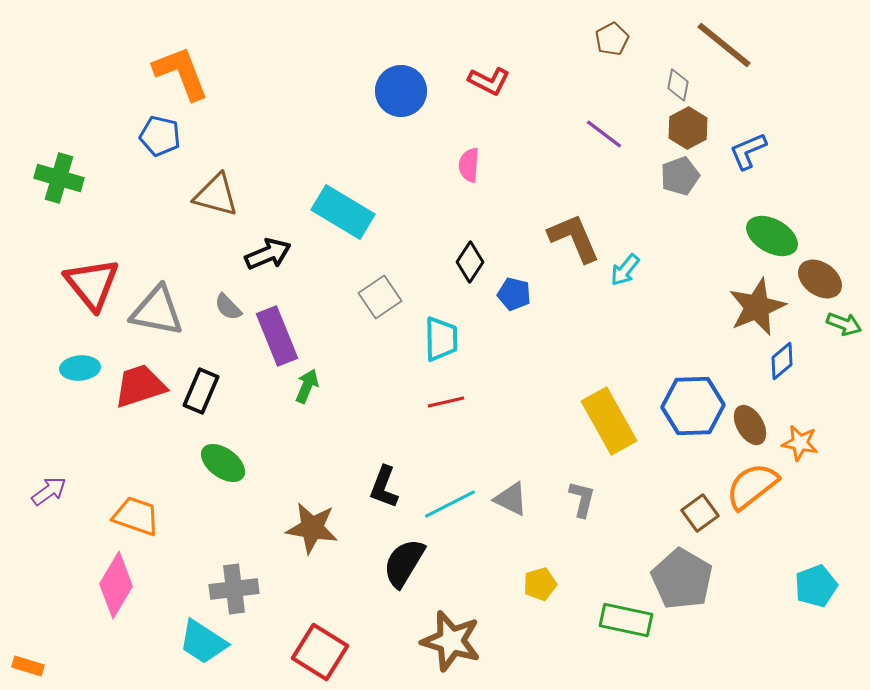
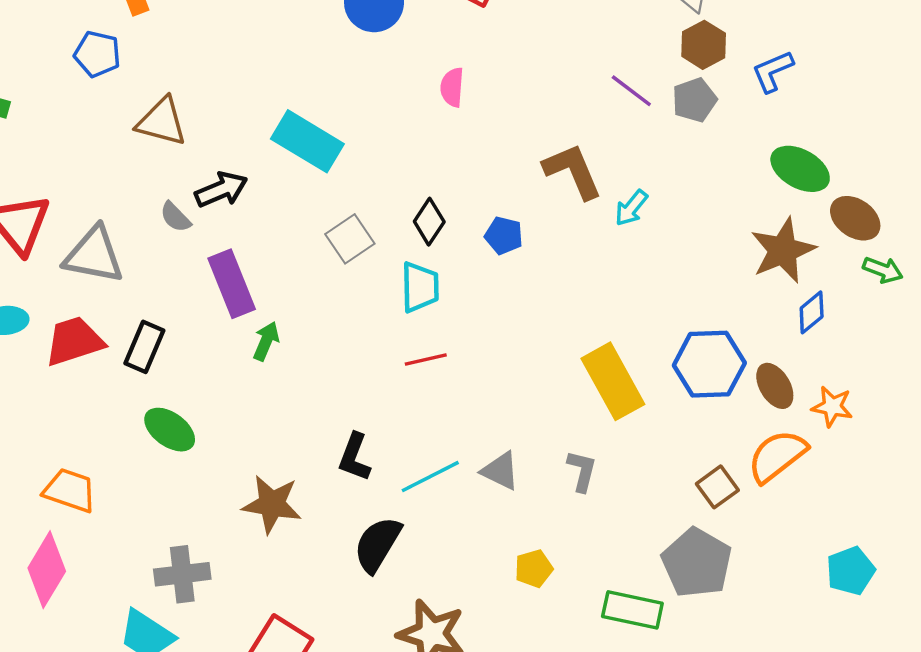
purple line: (604, 134) -> (631, 91), moved
black diamond: (470, 262) -> (429, 222), moved
gray semicircle: (228, 307) -> (175, 217), moved

